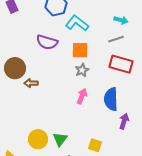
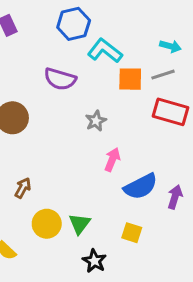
orange square: (80, 50) -> (130, 79), moved
gray star: (82, 70) -> (96, 121), moved
brown arrow: (31, 83) -> (23, 188), moved, turned 120
blue semicircle: (111, 99) -> (141, 186), moved, turned -115

